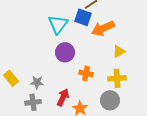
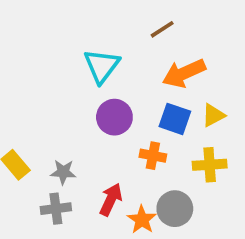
blue square: (83, 17) -> (175, 119), moved
gray circle: (110, 100) -> (175, 209), moved

